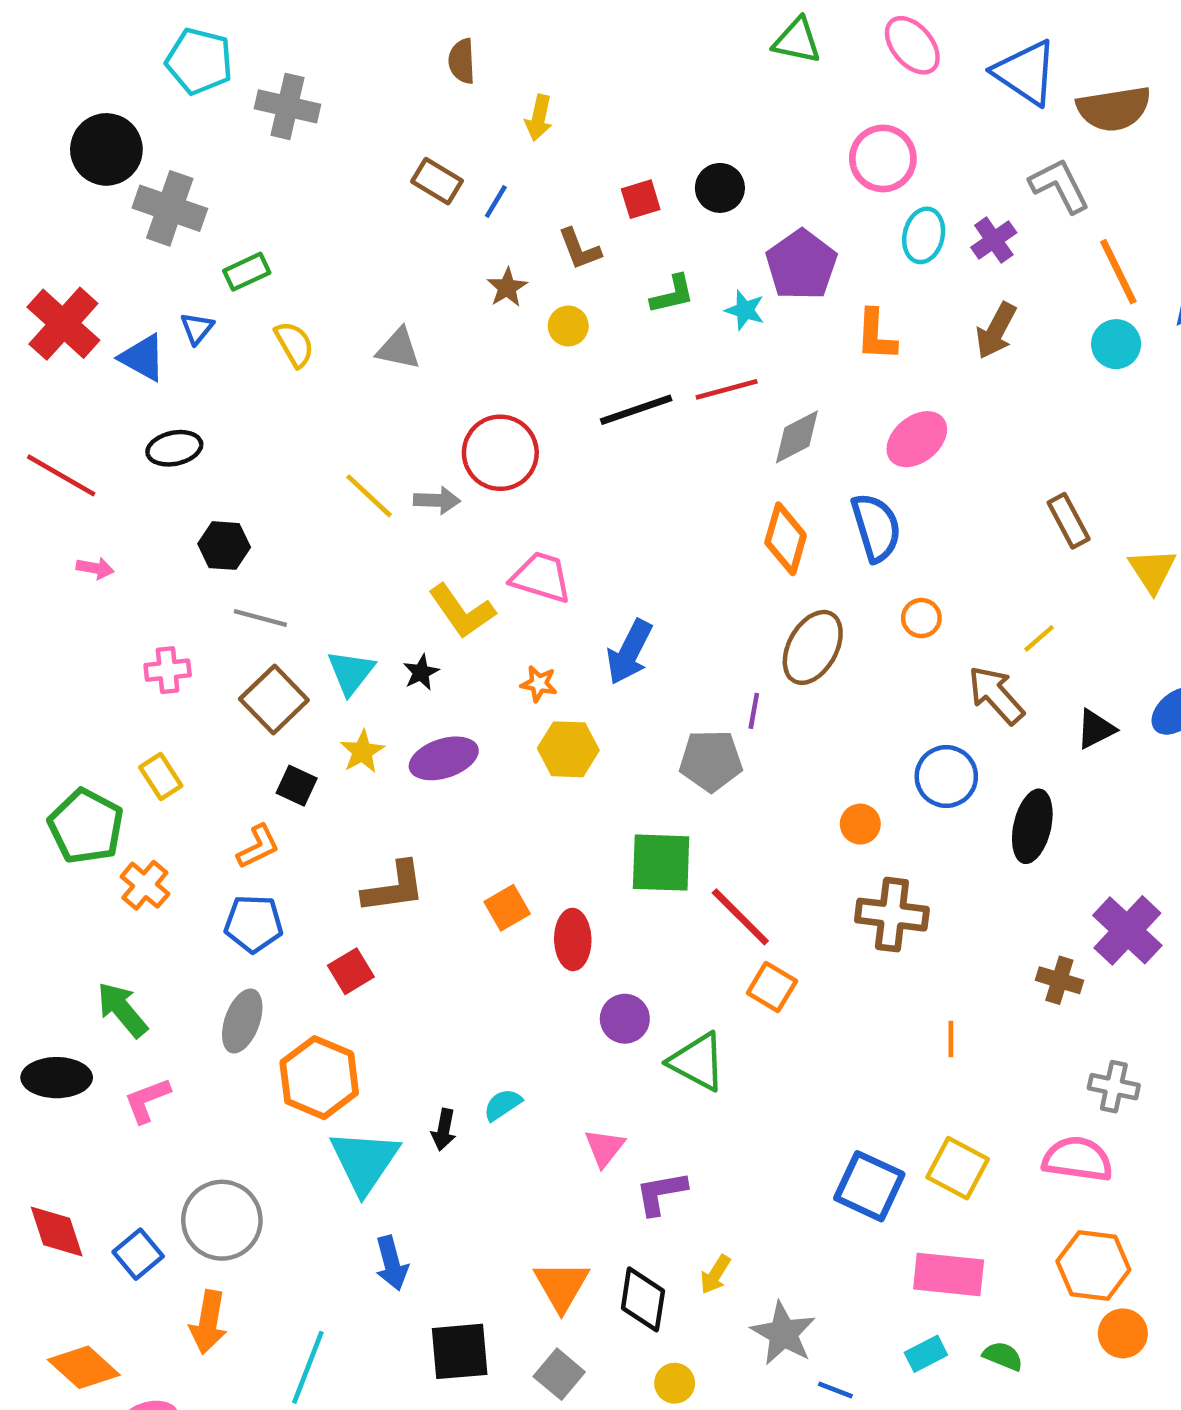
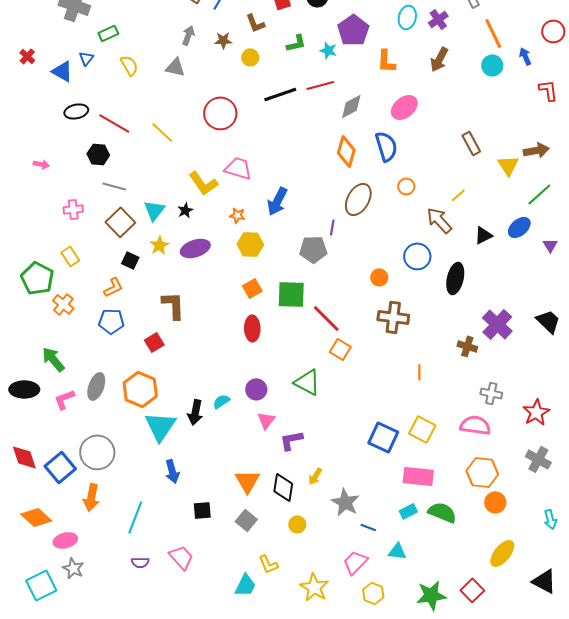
brown star: (507, 288) -> (223, 40), turned 30
red cross: (63, 324) -> (27, 56), size x0.5
red line: (61, 475) -> (114, 123), moved
gray arrow: (437, 500) -> (188, 35), moved, turned -72
brown L-shape: (394, 887) -> (173, 305), turned -84
orange square: (507, 908) -> (252, 288), moved
purple circle: (625, 1019) -> (256, 389), moved
gray ellipse: (242, 1021) -> (96, 386), moved
black arrow: (444, 1130) -> (195, 412), size x1.4
blue square: (138, 1254) -> (60, 467), size x1.4
black square: (460, 1351) -> (202, 510), size x0.7
green semicircle: (1003, 1356) -> (442, 512), size x1.6

